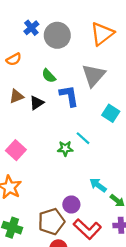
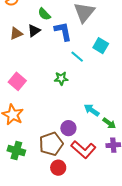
black triangle: (37, 103) -> (34, 31), moved
cyan line: (83, 138) -> (77, 57), moved

